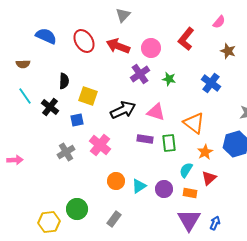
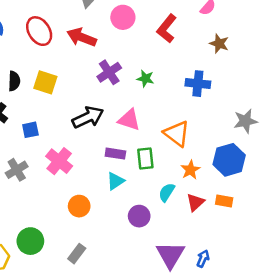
pink circle: (151, 48) -> (123, 17), moved
blue cross: (211, 83) -> (198, 84), turned -30
yellow square: (88, 96) -> (45, 82), moved
cyan triangle: (139, 186) -> (115, 181), moved
orange rectangle: (190, 193) -> (224, 201), moved

